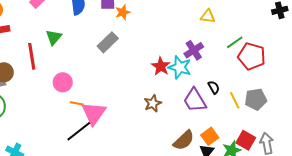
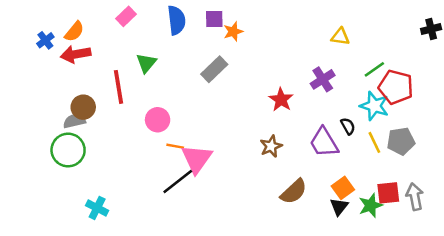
cyan star: (180, 67) -> (374, 106), moved
brown semicircle: (184, 140) -> (294, 192), moved
red square: (246, 140) -> (388, 193), turned -36

